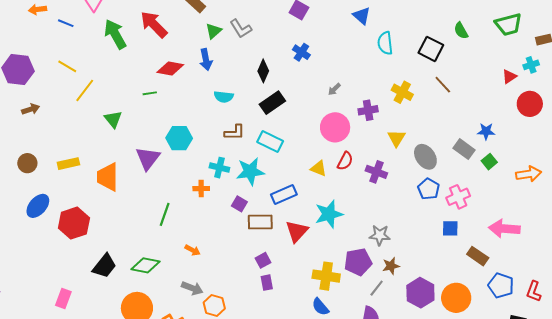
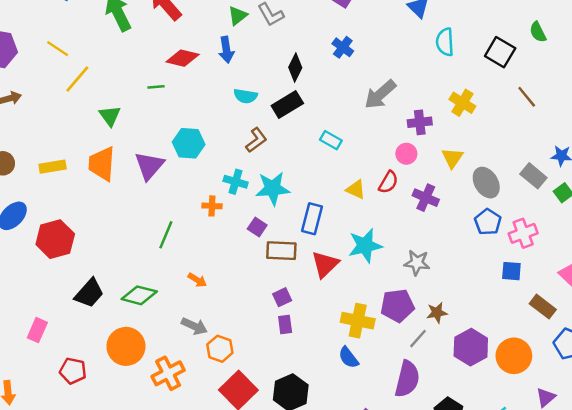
brown line: (443, 85) -> (527, 97), moved
gray arrow: (334, 89) -> (380, 94), size x2.0
black rectangle: (272, 103) -> (287, 105), moved
pink circle: (335, 127) -> (406, 154), moved, size x0.6
brown L-shape: (235, 132) -> (256, 140), turned -40
cyan rectangle: (270, 142) -> (331, 140), moved, size x0.7
orange trapezoid: (108, 177) -> (102, 164), moved
blue rectangle: (284, 194) -> (312, 219), turned -55
gray star: (380, 235) -> (417, 263), moved

